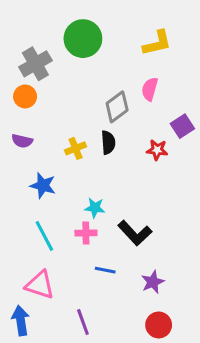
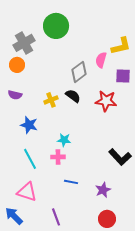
yellow L-shape: (157, 43) -> (121, 46), moved
purple square: (182, 126) -> (123, 76), moved, turned 35
black semicircle: (108, 142) -> (73, 96), turned -49
red star: (157, 150) -> (106, 101), size x1.5
black L-shape: (135, 233) -> (120, 157), moved
blue arrow: (21, 321) -> (14, 216), turned -36

